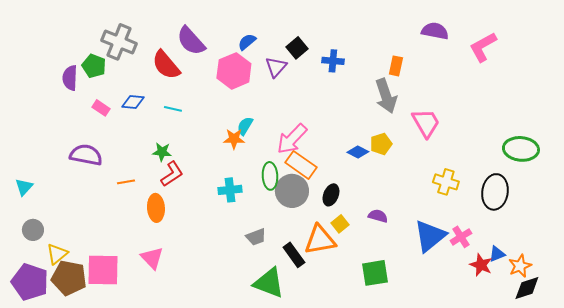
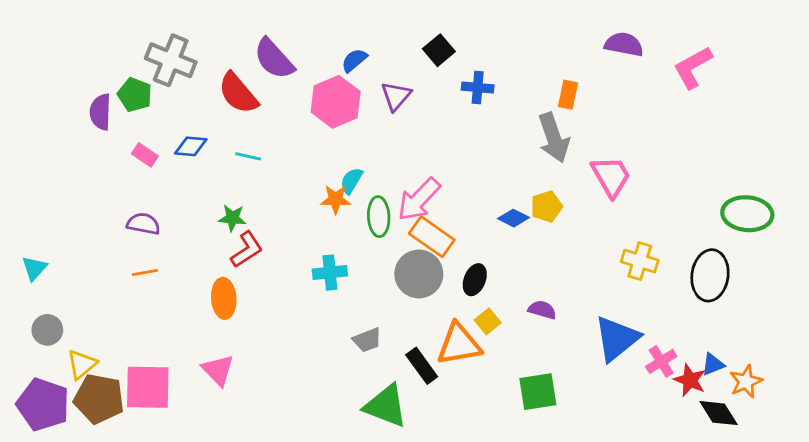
black square: (297, 48) -> (439, 50), moved
purple semicircle: (86, 155) -> (143, 224), moved, size x0.7
green ellipse: (270, 176) -> (379, 217), moved
orange line: (126, 182) -> (145, 273), moved
pink cross: (461, 237) -> (661, 361), moved
black diamond: (527, 288) -> (719, 413), moved, turned 76

